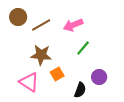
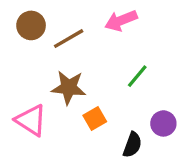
pink arrow: (73, 25) -> (121, 21), moved
pink triangle: (29, 82) -> (31, 120), moved

